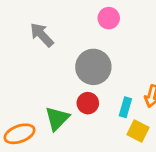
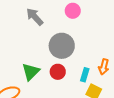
gray arrow: (42, 35) -> (35, 17), moved
green triangle: (57, 118) -> (31, 72), moved

